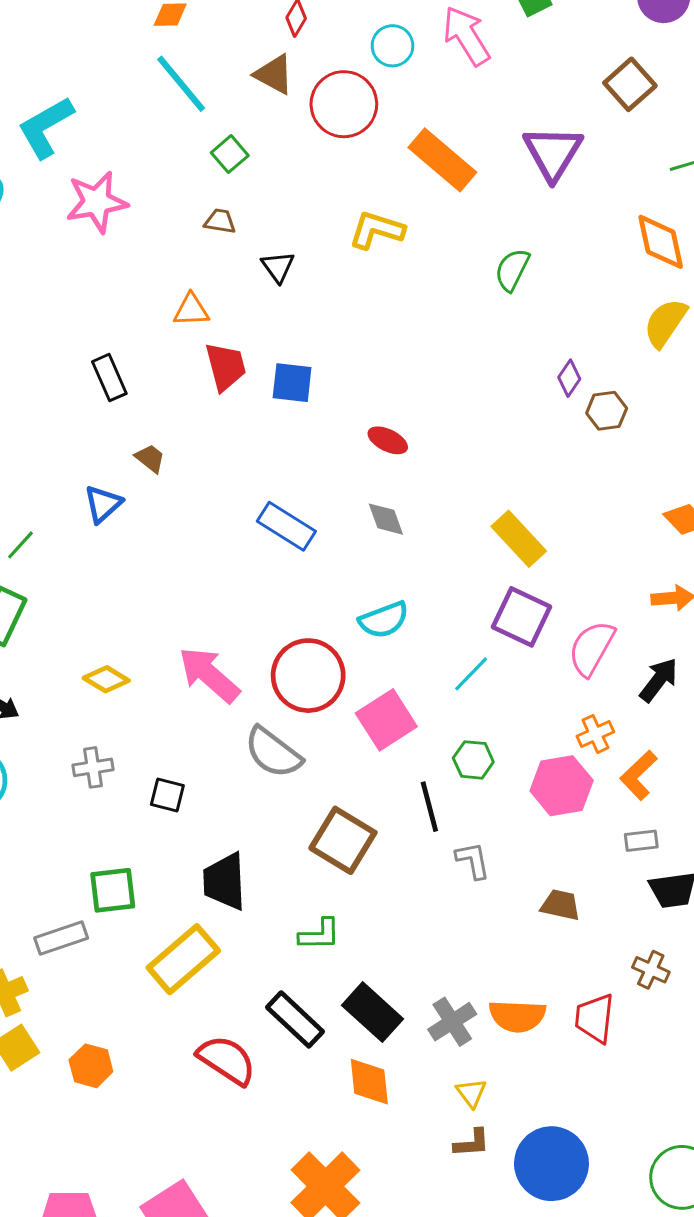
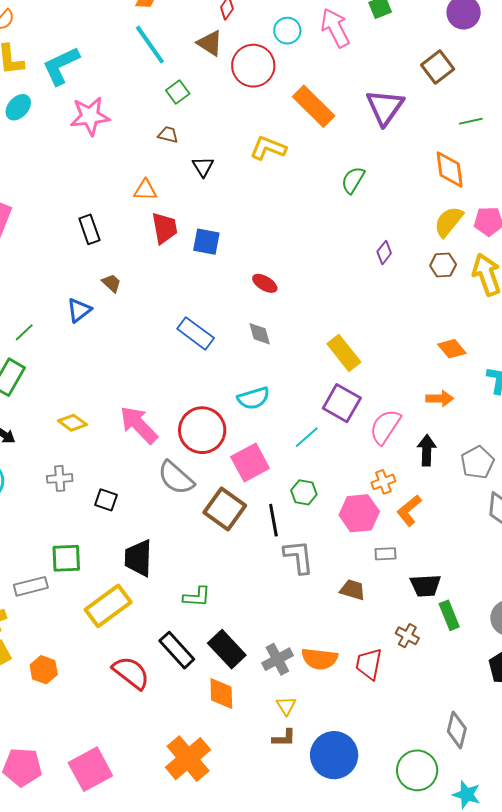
brown hexagon: (607, 411) -> (443, 265), moved
black arrow: (659, 680) -> (427, 450), turned -40
brown square: (343, 840) -> (225, 509), moved
gray rectangle: (641, 841) -> (386, 554), moved
gray L-shape: (473, 860) -> (299, 557), size x1.4

